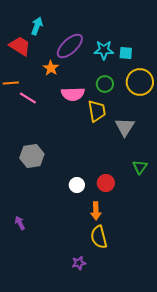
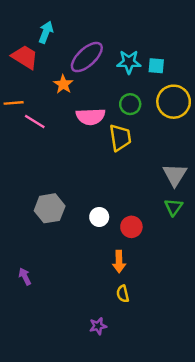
gray triangle: (125, 127) -> (175, 175), moved
gray hexagon: (32, 156) -> (50, 208), moved
white circle: (77, 185) -> (99, 217), moved
yellow semicircle: (99, 237) -> (123, 294), size x0.6

